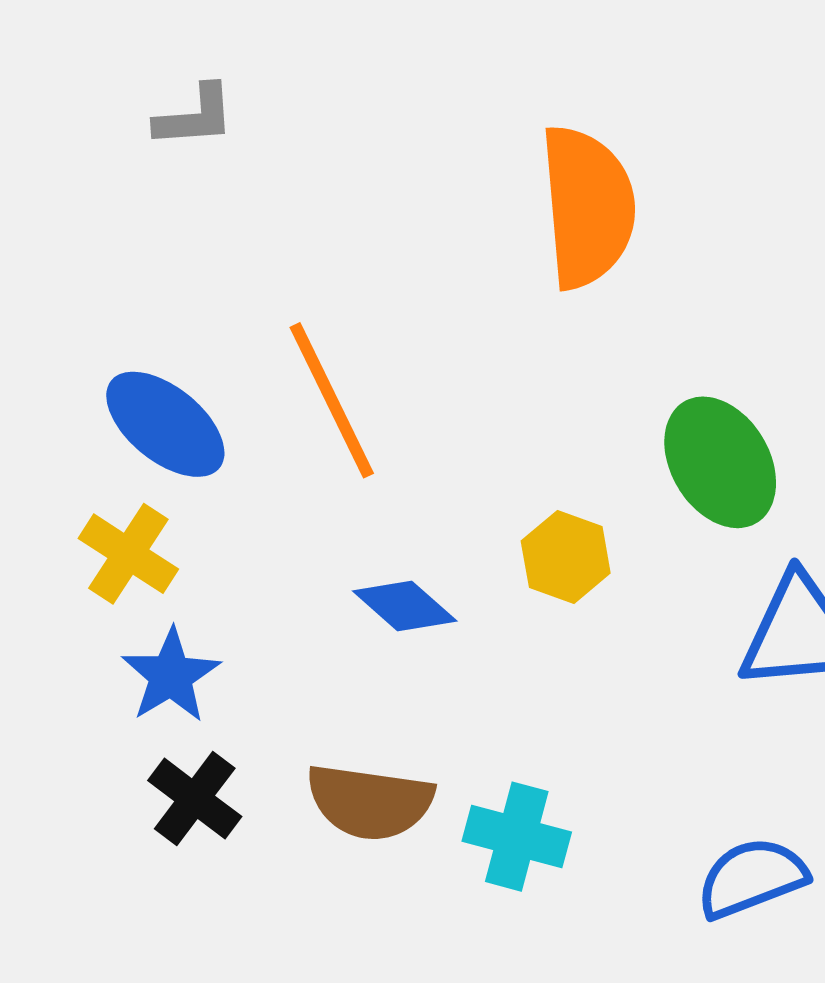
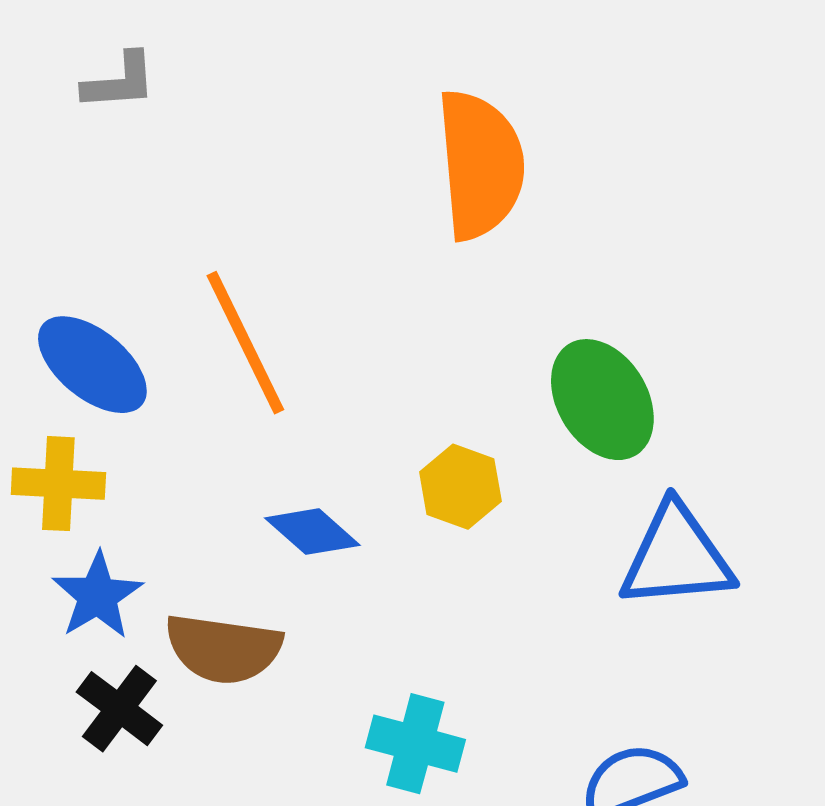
yellow cross: (128, 554) -> (58, 484), turned -30
brown semicircle: (370, 802) -> (223, 649), moved

